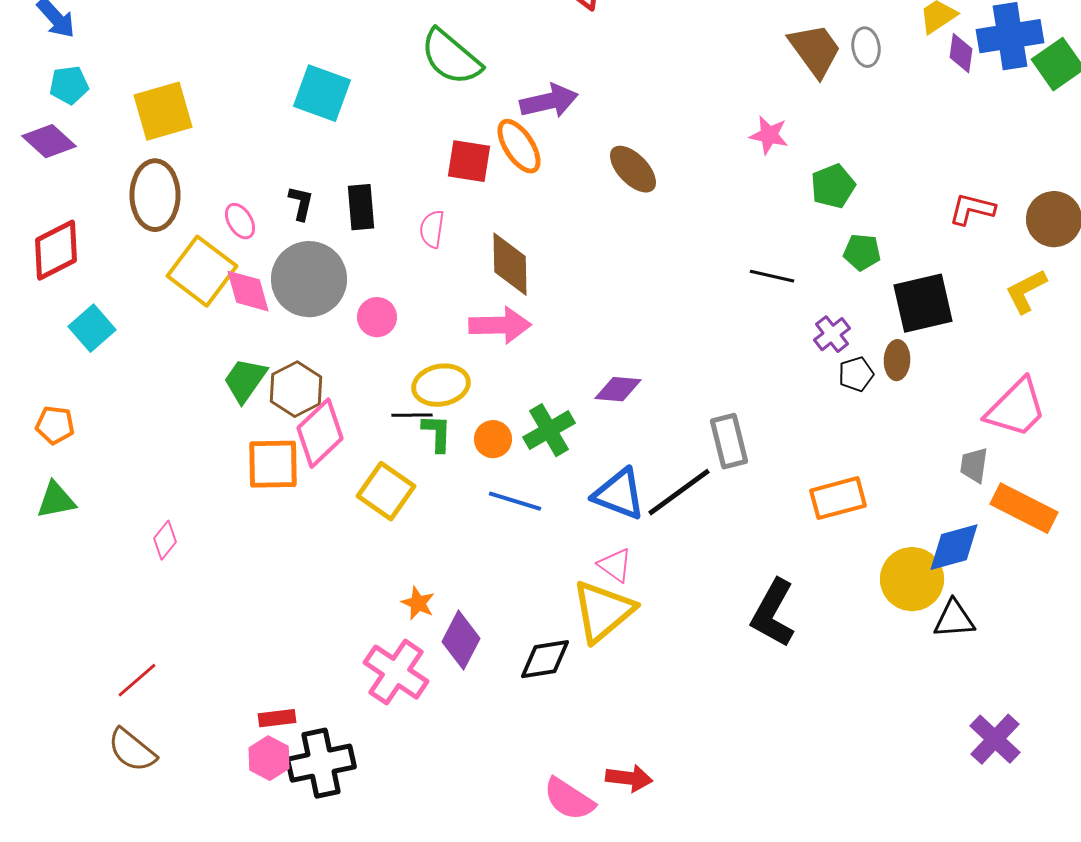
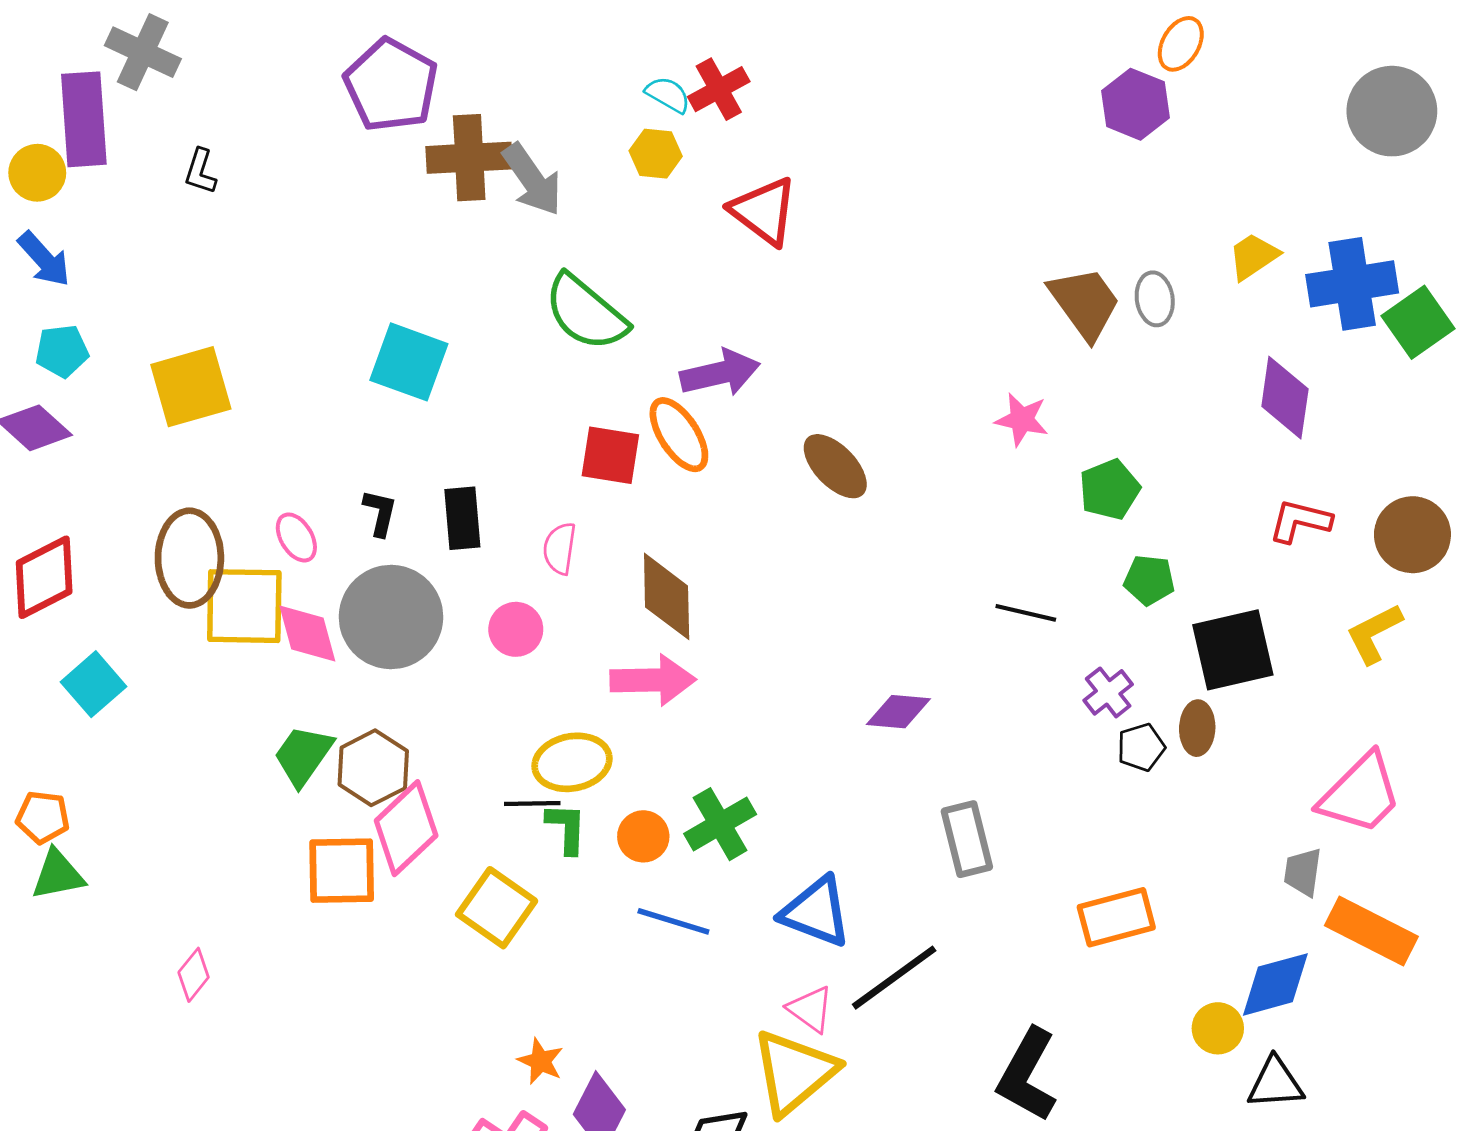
purple diamond: (961, 53) -> (1285, 398), moved, size x1.5
brown ellipse: (155, 195) -> (189, 558), moved
yellow square: (202, 271) -> (244, 606), turned -36
pink circle: (377, 317) -> (516, 629), moved
purple diamond: (618, 389) -> (898, 712), moved
black line: (679, 492) -> (894, 978), moved
green triangle: (56, 500) -> (58, 875), moved
yellow circle: (912, 579) -> (1218, 1028), size x0.6

